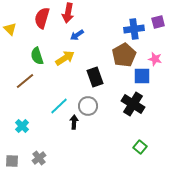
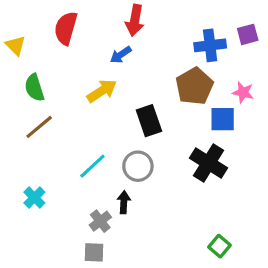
red arrow: (68, 13) -> (135, 20), moved
green semicircle: (37, 56) -> (34, 88), moved
black arrow: (74, 122) -> (124, 202), moved
green square: (140, 147) -> (219, 246), moved
gray cross: (39, 158) -> (100, 221), moved
gray square: (12, 161) -> (94, 252), moved

